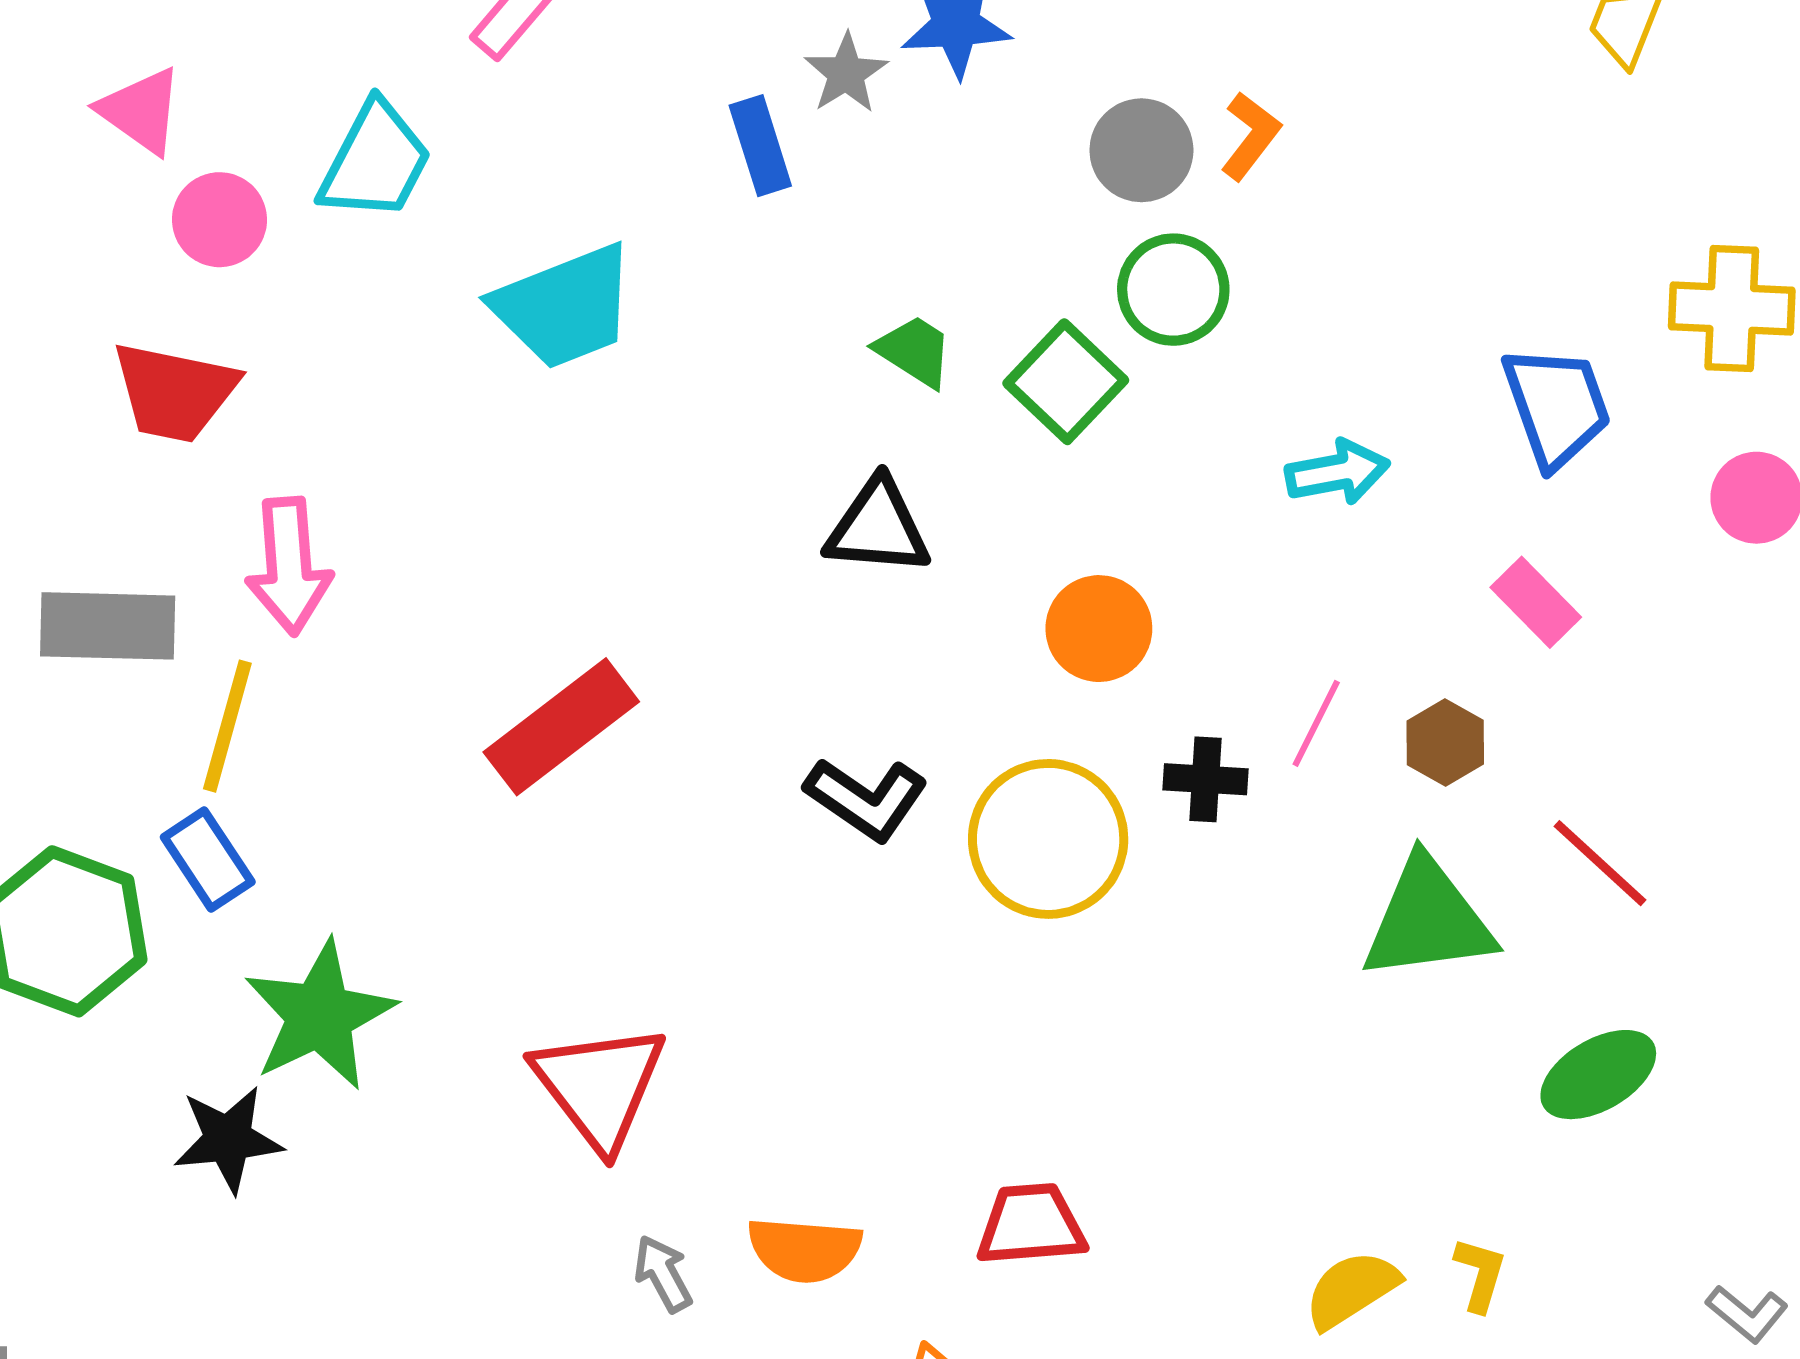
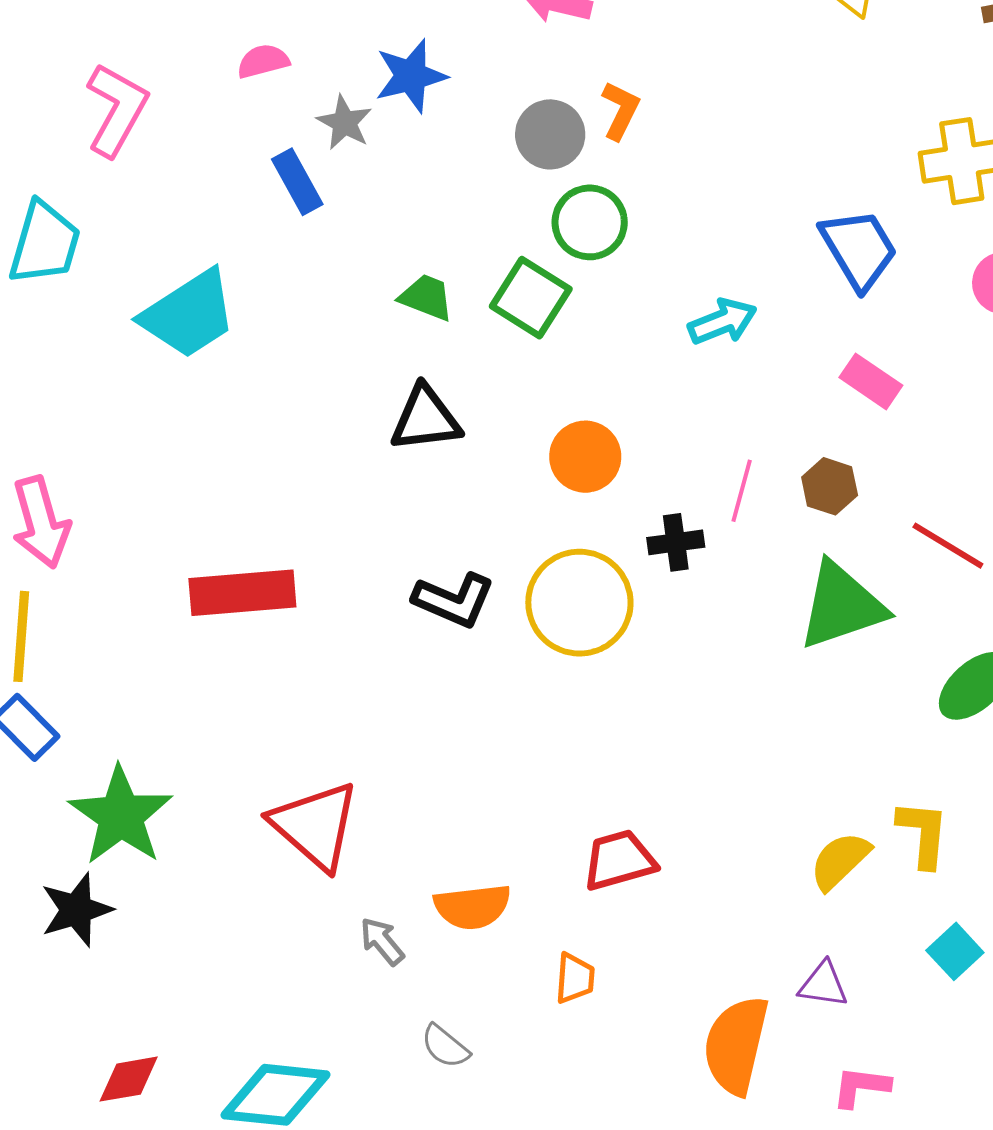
red rectangle: (561, 727) -> (242, 593), turned 44
yellow L-shape: (1480, 1274) -> (923, 834), size x1.4

